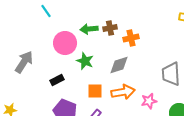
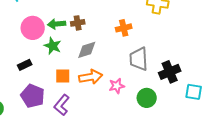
brown cross: (110, 28) -> (78, 23), moved
green arrow: (89, 29) -> (57, 24), moved
orange cross: (131, 38) -> (124, 28), moved

